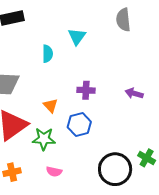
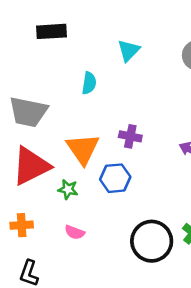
cyan triangle: (77, 37) -> (129, 50), moved
orange triangle: (51, 106) -> (83, 149), size x1.8
green star: (44, 139) -> (68, 189), size x0.7

